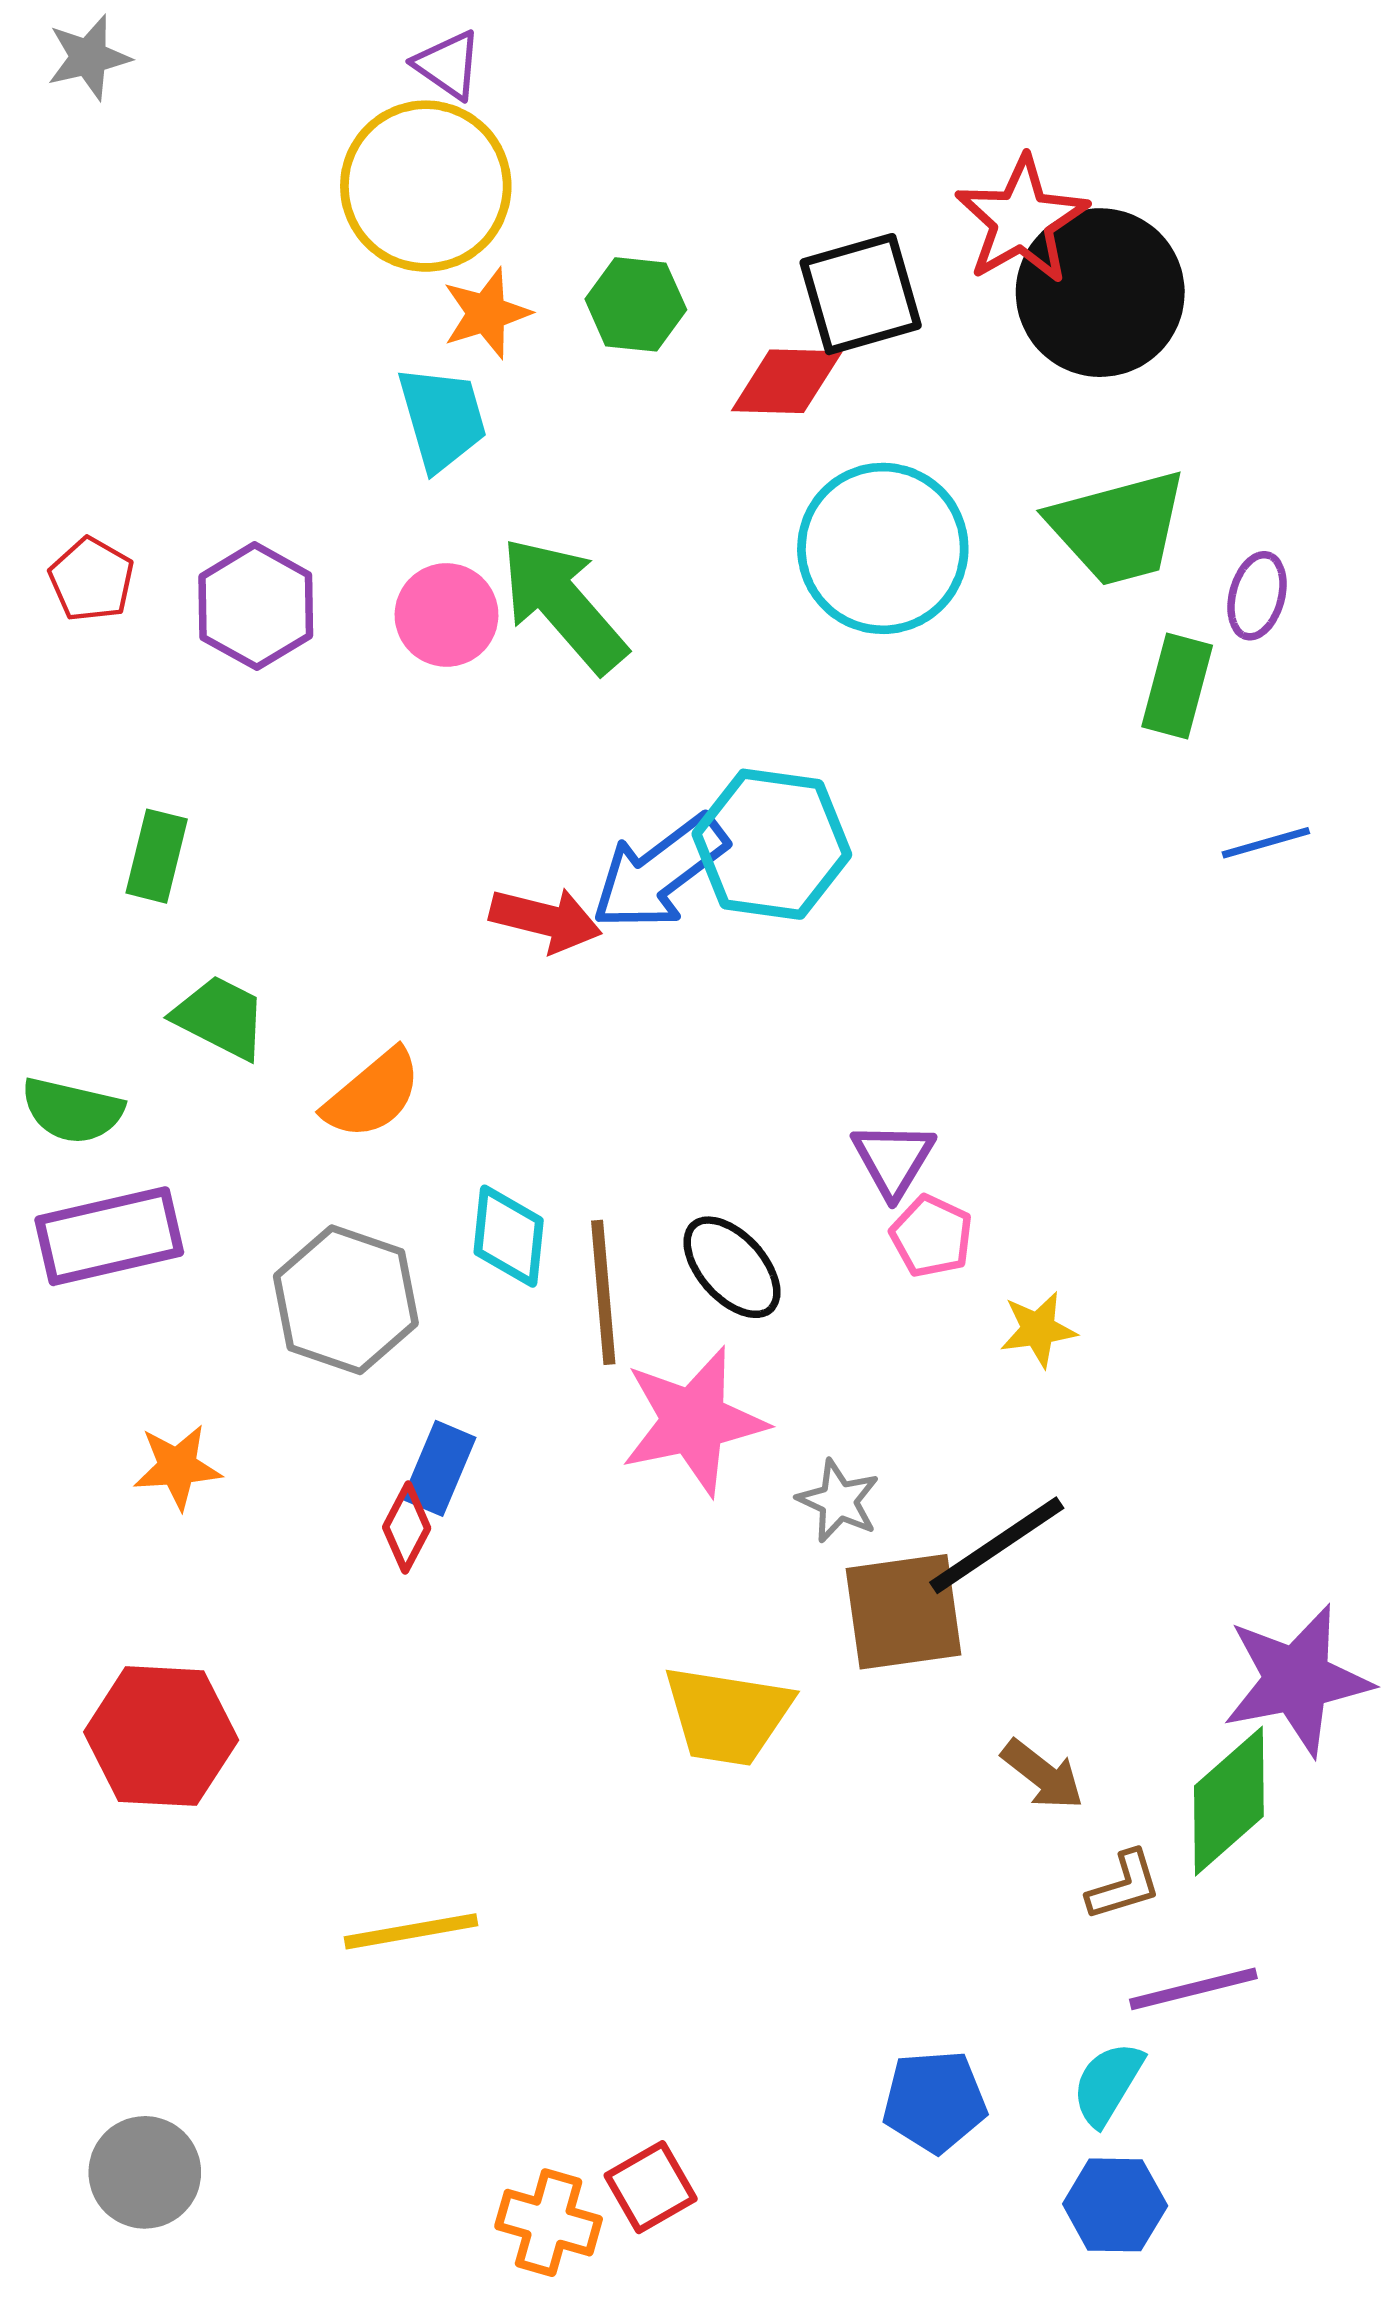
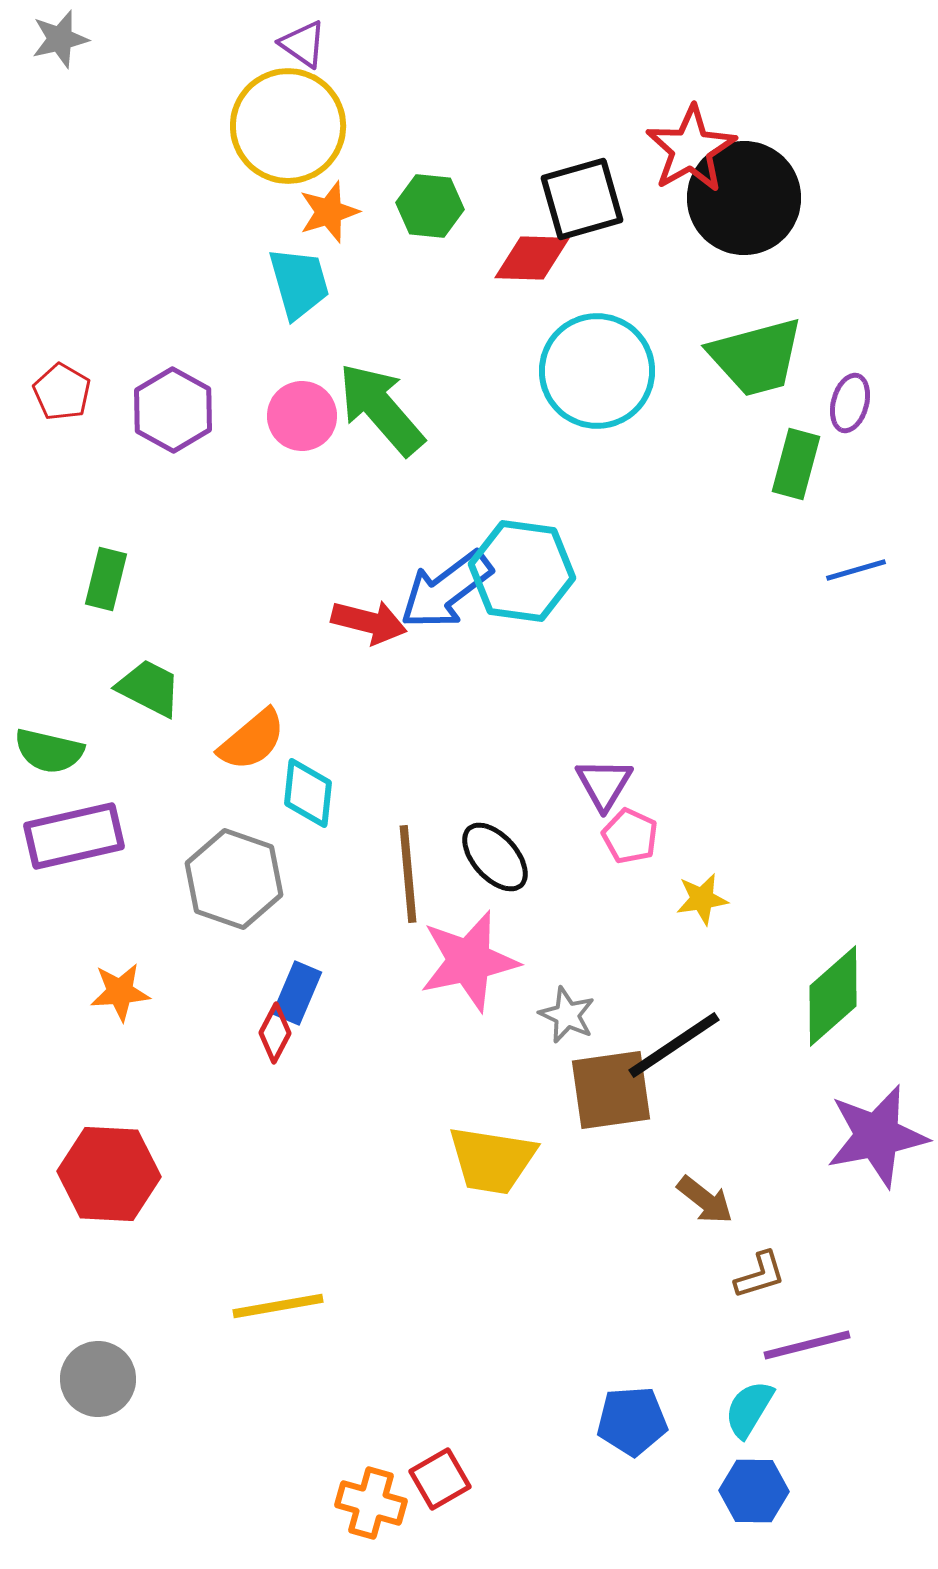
cyan diamond: (509, 1236) -> (308, 793), moved
green diamond: (1229, 1801) -> (833, 996), moved
gray circle: (145, 2172) -> (98, 1379), moved

